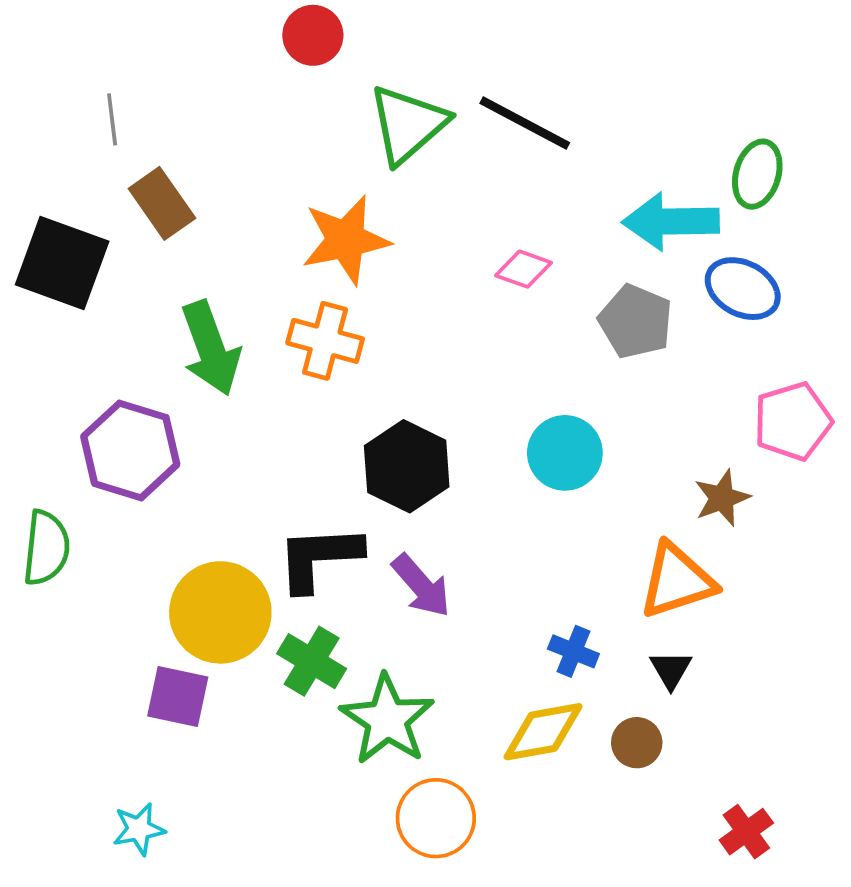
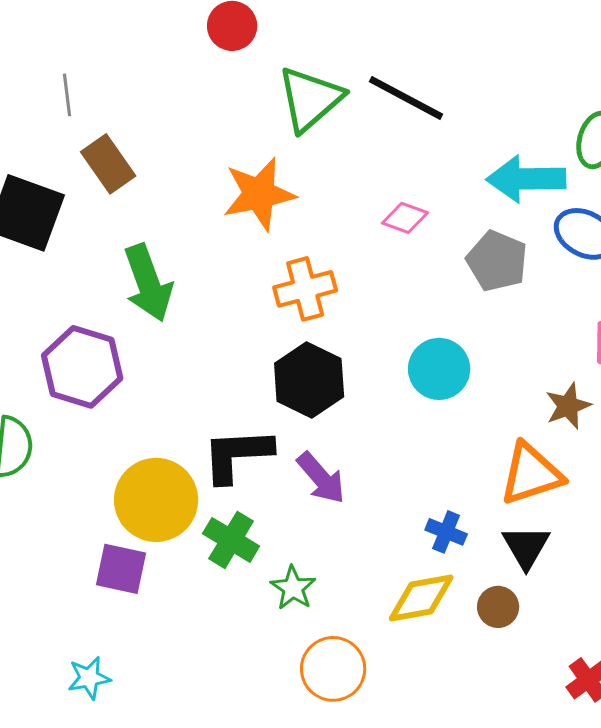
orange cross: (325, 341) -> (305, 289), moved, turned -30
black triangle: (671, 670) -> (526, 547), size x1.4
green star: (387, 720) -> (293, 588), size x0.6

